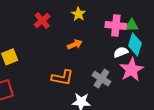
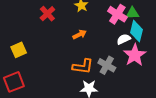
pink cross: (116, 25) -> (117, 14), turned 30
orange L-shape: (62, 78) -> (83, 66), moved

